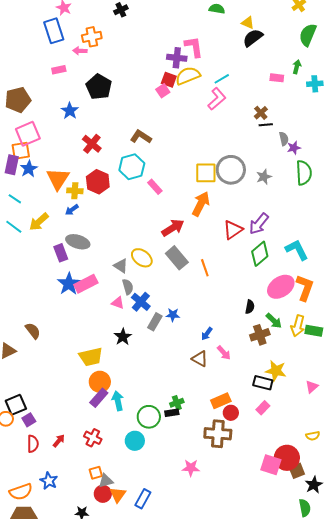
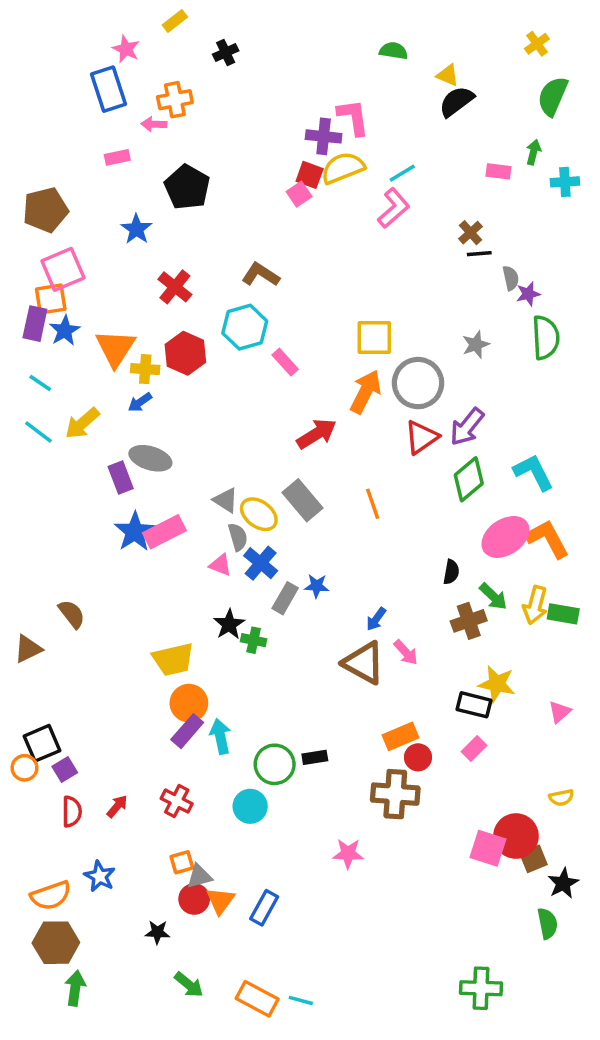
gray circle: (231, 170) -> (418, 383), moved
yellow ellipse: (142, 258) -> (259, 514), moved
gray rectangle: (177, 258) -> (303, 500), moved
orange L-shape: (305, 288) -> (547, 539), turned -48
brown triangle: (200, 359) -> (364, 663), size x1.5
green cross: (177, 403) -> (254, 640), moved, turned 32

